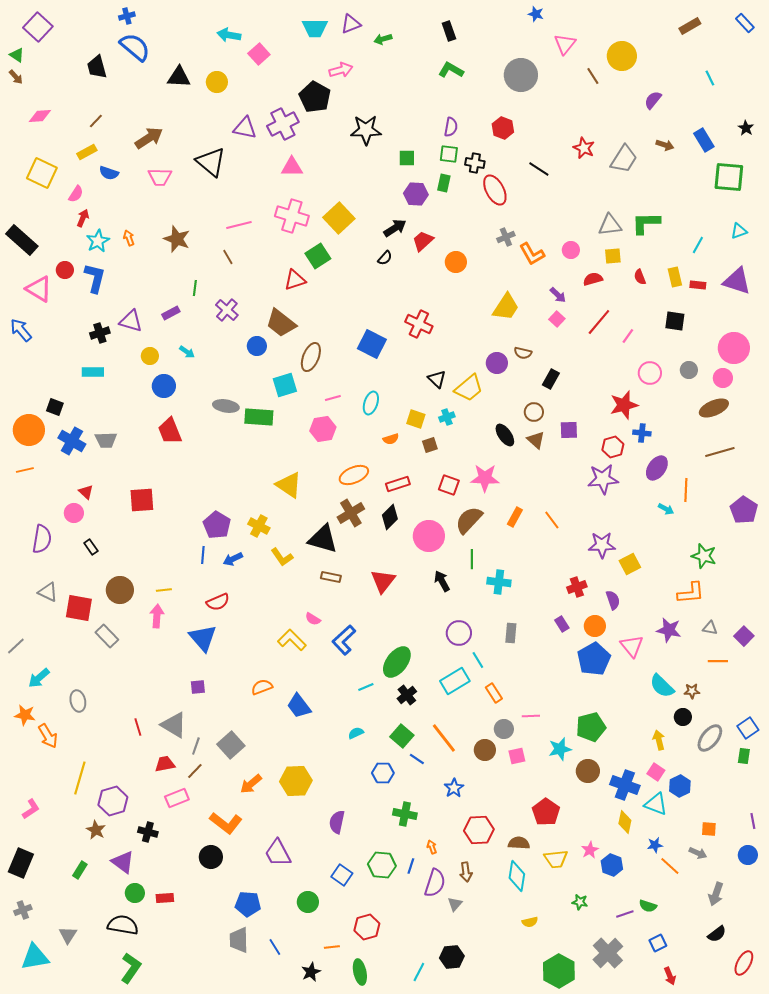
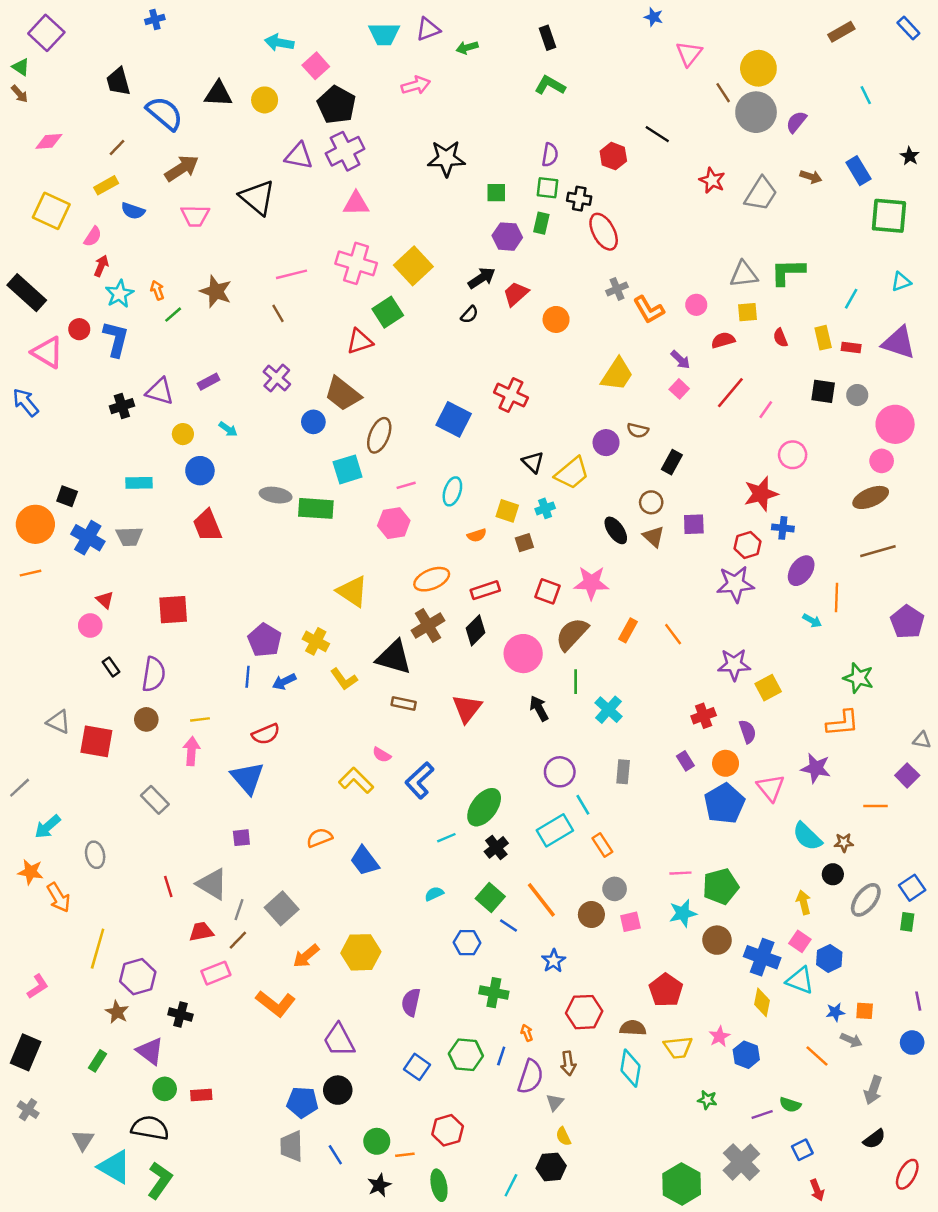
blue semicircle: (135, 47) -> (165, 113), moved
gray circle: (521, 75) -> (756, 112), moved
black pentagon: (315, 97) -> (337, 105), moved
black line: (539, 169) -> (657, 134), moved
green line: (195, 288) -> (173, 315), moved, turned 42
gray circle: (689, 370) -> (857, 395), moved
cyan rectangle: (93, 372) -> (139, 483), moved
purple semicircle: (42, 539) -> (154, 674), moved
cyan cross: (499, 582) -> (608, 710), turned 35
brown circle: (120, 590) -> (146, 719), size x0.7
gray triangle: (710, 628) -> (922, 740), moved
gray rectangle: (107, 636) -> (155, 800), moved
pink line: (531, 716) -> (680, 873), moved
blue star: (655, 845) -> (835, 1012), moved
black circle: (211, 857) -> (338, 1090), moved
green circle: (308, 902) -> (377, 1141), moved
gray cross: (23, 910) -> (28, 1110), turned -36
yellow semicircle: (530, 922) -> (563, 1136), moved, turned 77
cyan triangle: (35, 957) -> (115, 1167), moved, turned 40

